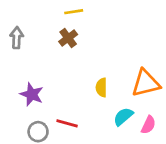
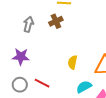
gray arrow: (17, 38) -> (28, 24), moved
purple star: (32, 94) -> (21, 57), turned -30

